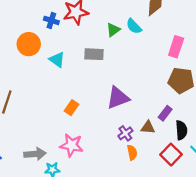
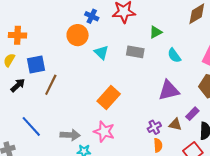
blue cross: (51, 20) -> (92, 16), moved
cyan semicircle: (134, 26) -> (174, 55), moved
purple triangle: (118, 98) -> (169, 90), moved
orange rectangle: (72, 108) -> (109, 98), size x1.6

